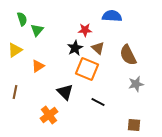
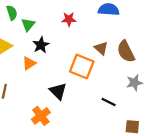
red star: (85, 30) -> (69, 19), moved
black star: (75, 48) -> (41, 45), moved
brown triangle: (98, 48) -> (101, 48), moved
black line: (98, 102) -> (109, 102), moved

